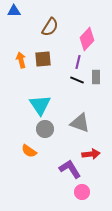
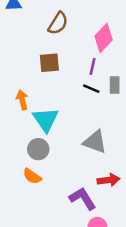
orange arrow: (21, 60) -> (22, 100), moved
gray circle: (45, 129) -> (38, 149), moved

